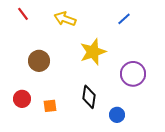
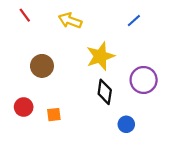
black diamond: (89, 97) -> (105, 92), moved

